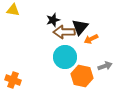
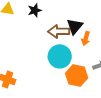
black star: (53, 20) -> (35, 10), moved
orange arrow: (91, 39) -> (86, 38), turned -48

